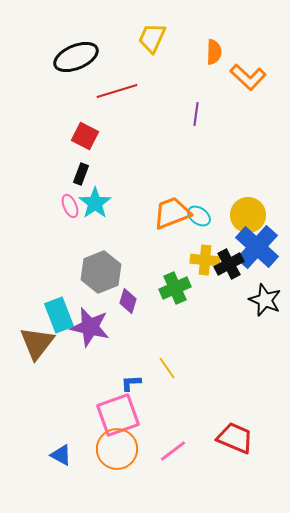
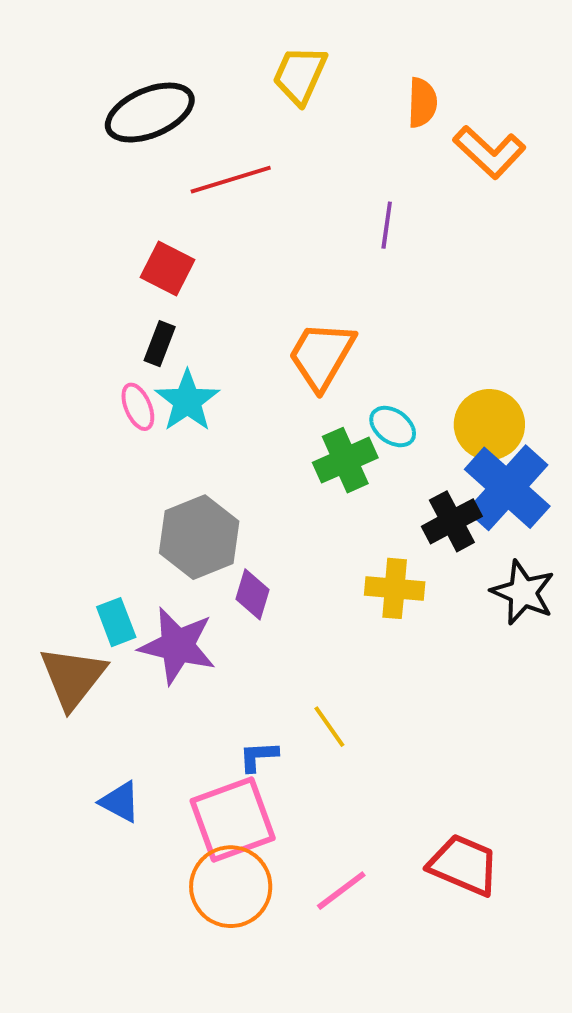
orange trapezoid: (172, 213) -> (322, 355), moved, turned -39
yellow cross: (205, 260) -> (395, 588), moved
green cross: (175, 288) -> (345, 460), moved
cyan rectangle: (59, 315) -> (116, 622), size x0.7
blue triangle: (61, 455) -> (120, 802), moved

